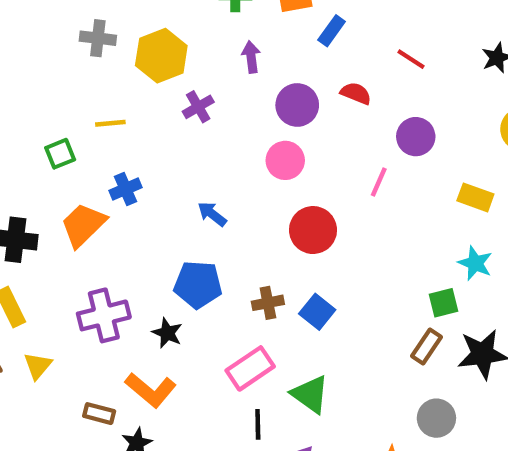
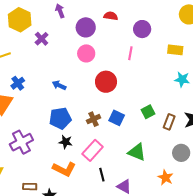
green square: (443, 303) -> (148, 112), moved
black star: (167, 333) -> (66, 142), moved
orange L-shape: (151, 390) -> (64, 169), moved
green triangle: (310, 394) -> (137, 152), moved

